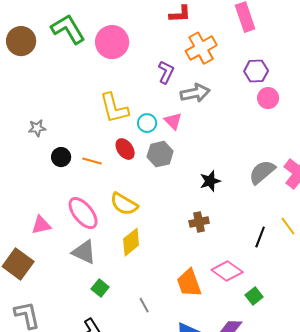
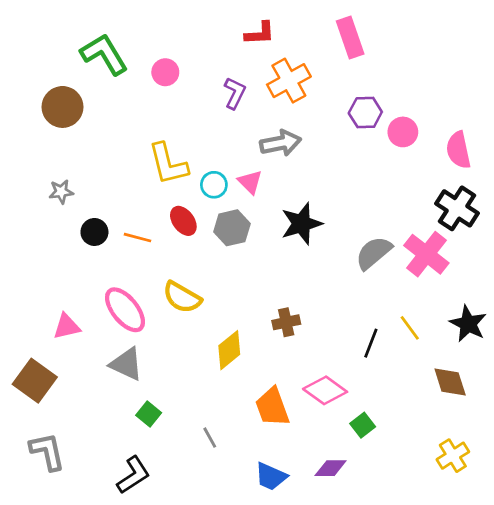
brown circle: (21, 41) -> (63, 107), moved
pink circle: (112, 42) -> (165, 72), size x0.6
purple L-shape: (166, 72) -> (235, 93), moved
pink circle: (268, 98) -> (403, 132), moved
black star: (210, 181) -> (301, 224), moved, size x1.4
yellow diamond: (131, 242) -> (229, 350), moved

